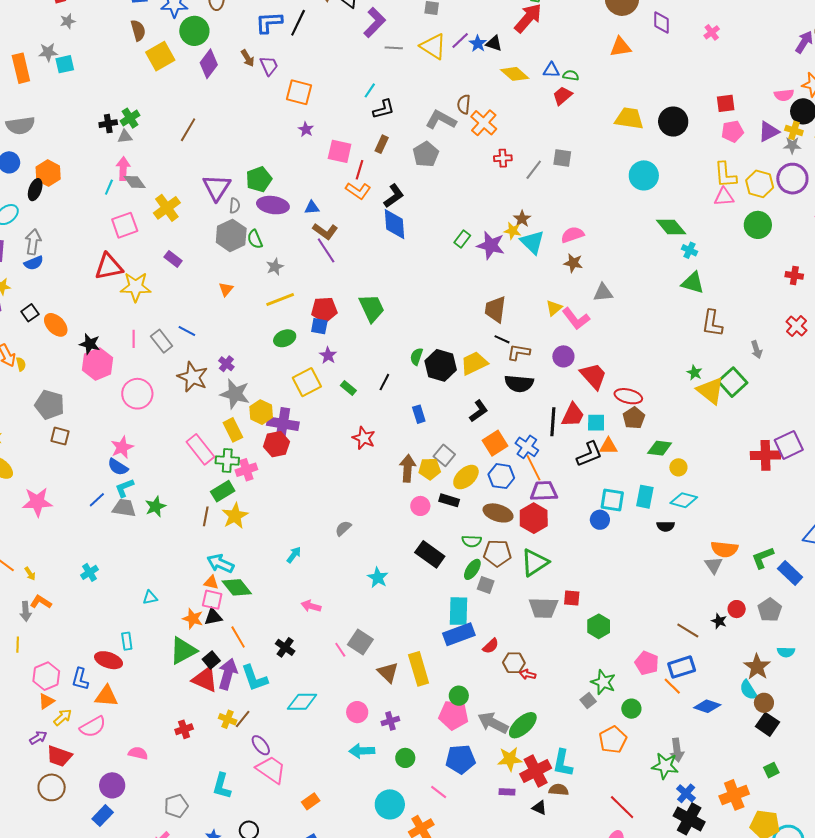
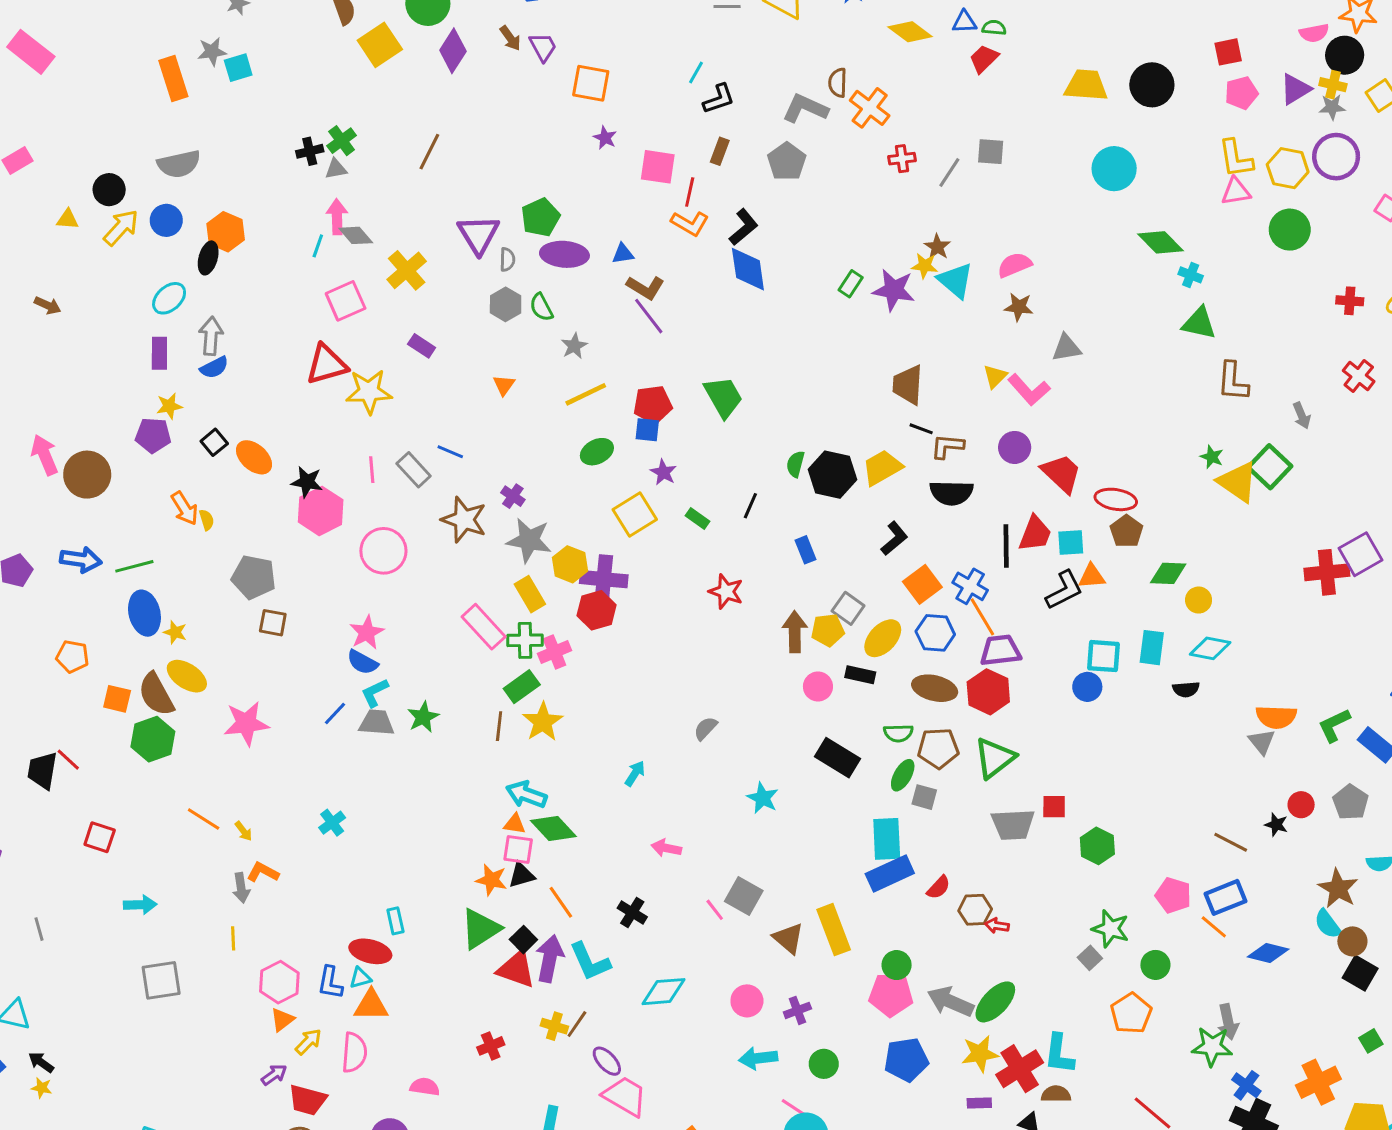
gray hexagon: (231, 235) -> (506, 304), size x0.7
cyan triangle: (150, 598) -> (360, 978), moved
pink semicircle: (93, 727) -> (354, 1052), turned -52
pink line: (439, 792) -> (794, 1108), moved

